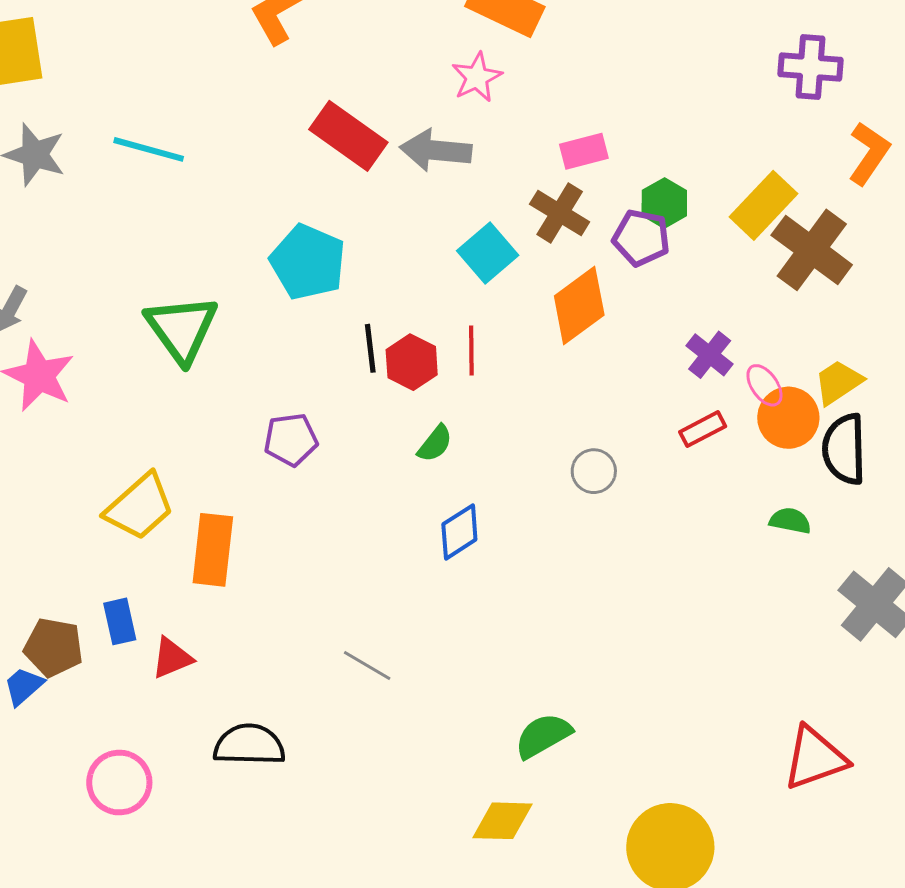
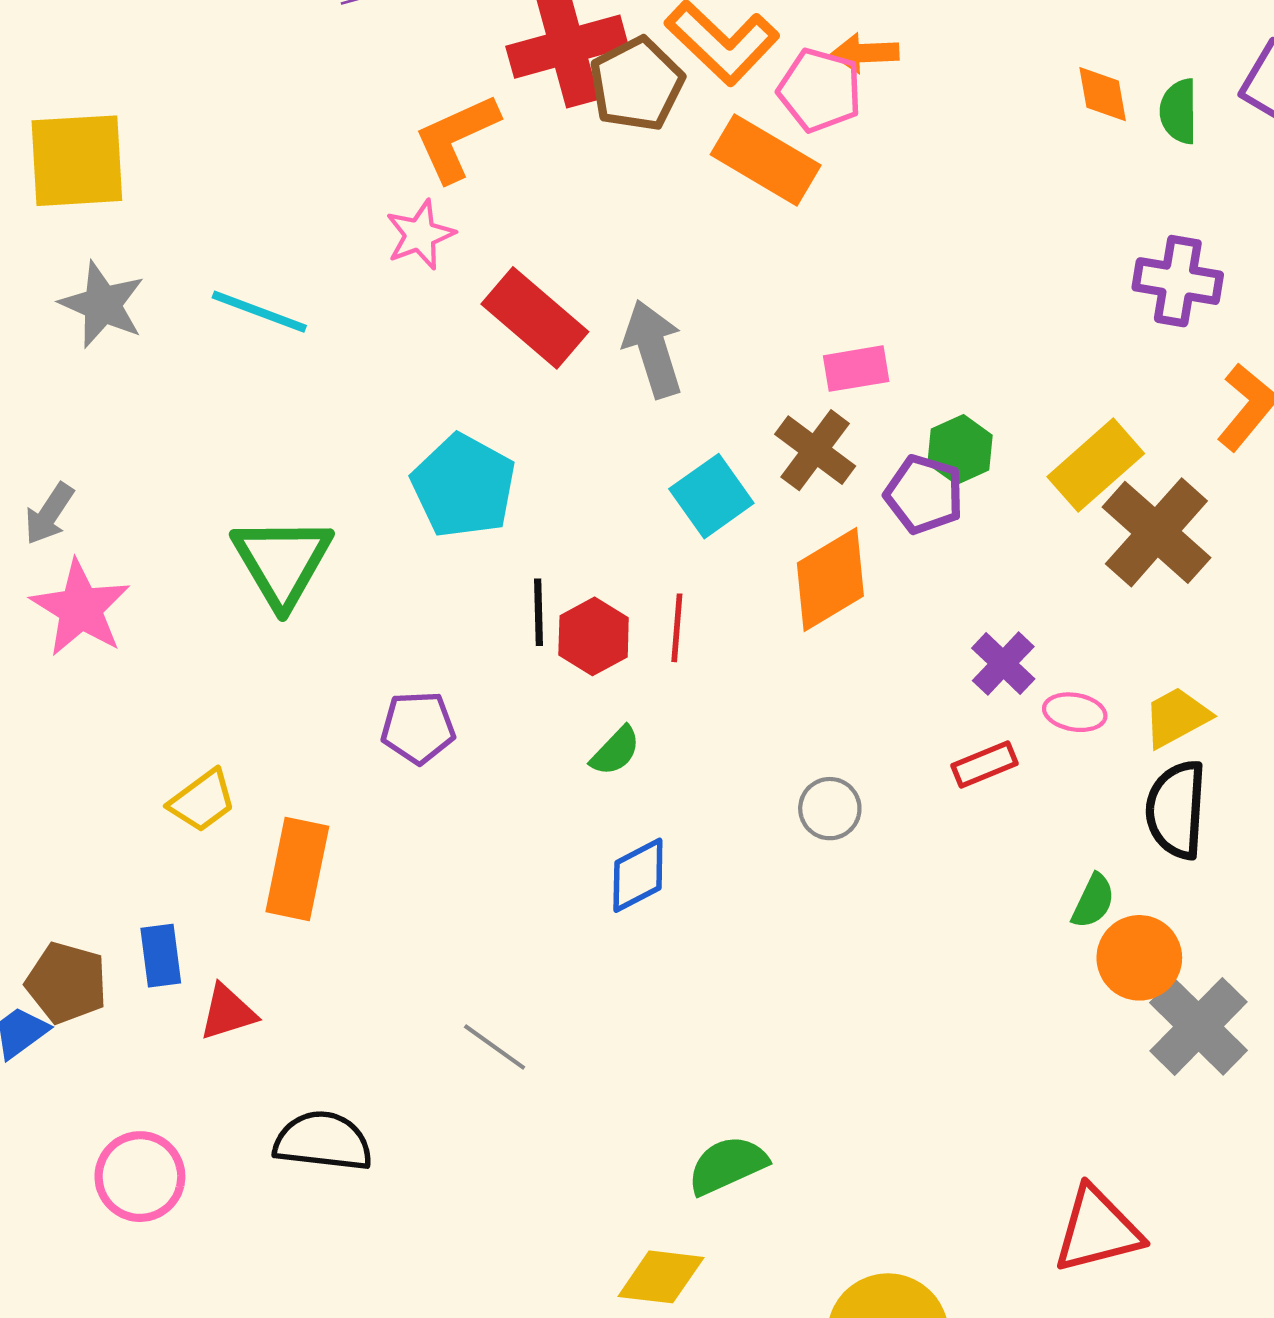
pink star: (477, 77) -> (420, 235), moved
gray arrow: (436, 150) -> (653, 349), turned 62
pink ellipse: (764, 385) -> (1075, 712), turned -51
orange circle: (788, 418) -> (1139, 958), moved
yellow trapezoid: (140, 507) -> (202, 801), size x0.7
green semicircle: (790, 521) -> (1093, 901), turned 99

